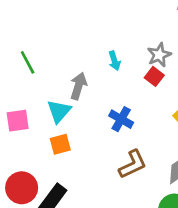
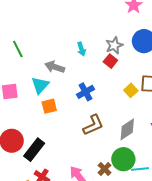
gray arrow: (78, 86) -> (55, 67), turned -90
blue cross: (121, 119) -> (86, 92), turned 30
orange square: (60, 144) -> (49, 106), moved

